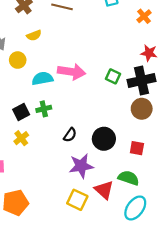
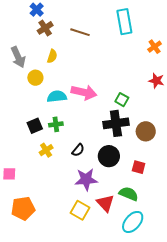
yellow semicircle: (34, 35) -> (52, 56), turned -56
black cross: (141, 81) -> (116, 123), moved
yellow cross: (21, 138) -> (46, 150), moved

